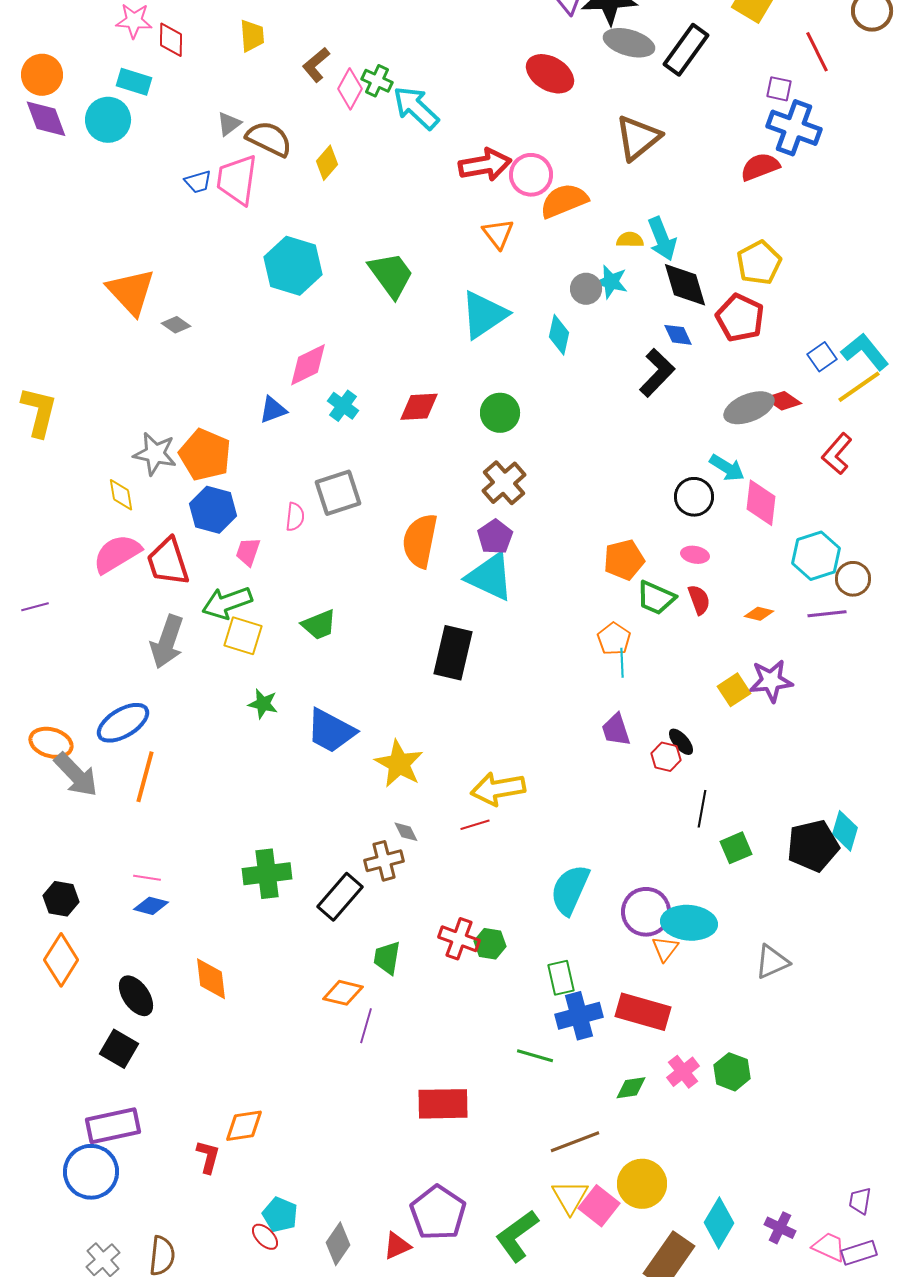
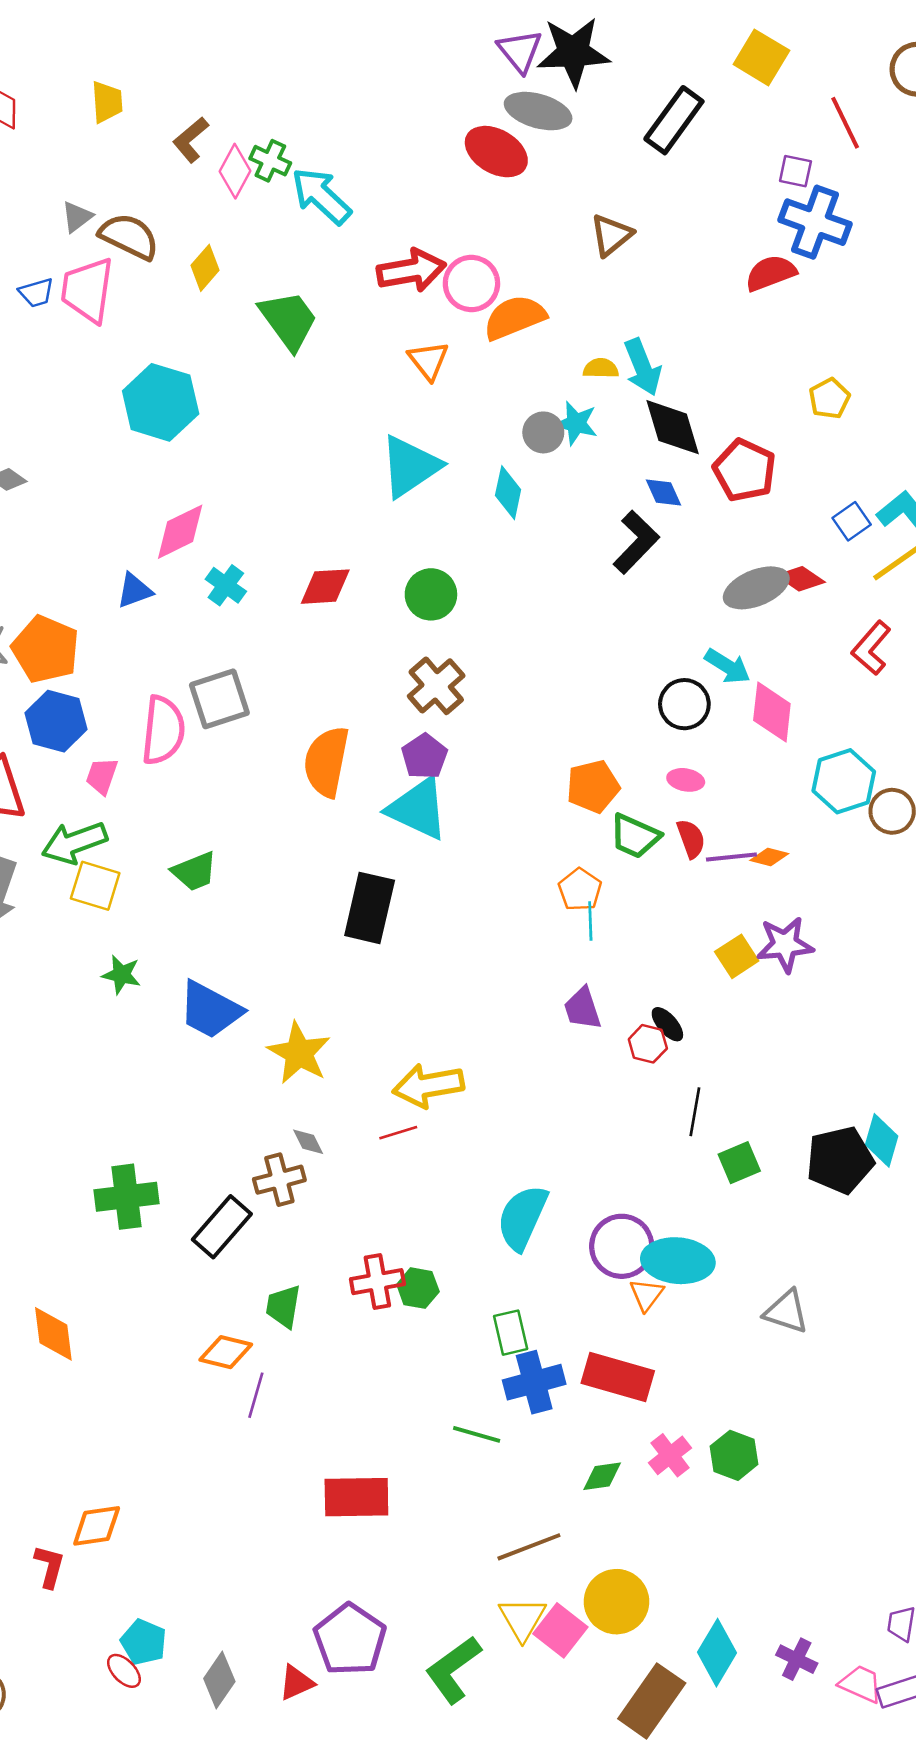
gray ellipse: (629, 43) -> (538, 111), moved
brown triangle: (638, 138) -> (611, 235), size x0.7
yellow pentagon: (759, 263) -> (829, 398), moved, size x0.7
green trapezoid: (391, 275) -> (289, 320), moved
pink semicircle: (295, 517) -> (163, 730), size x1.8
purple line: (827, 614) -> (731, 857), moved
red cross: (459, 939) -> (377, 1282), turned -30
gray triangle: (772, 962) -> (786, 1312), turned 42

